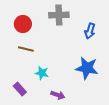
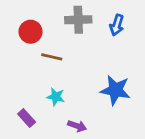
blue arrow: (90, 31) -> (117, 25), moved
brown line: (26, 49) -> (52, 57), moved

